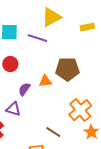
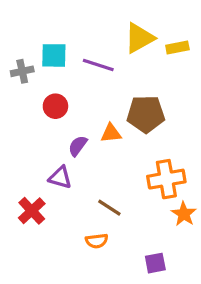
yellow triangle: (51, 17) -> (139, 38), moved
orange cross: (80, 110) -> (166, 179), turned 30
brown line: (53, 132) -> (109, 208), moved

